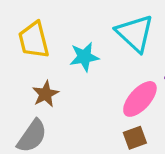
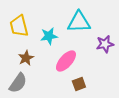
cyan triangle: (135, 33) -> (79, 22), turned -45
pink ellipse: (140, 99) -> (66, 61), moved

